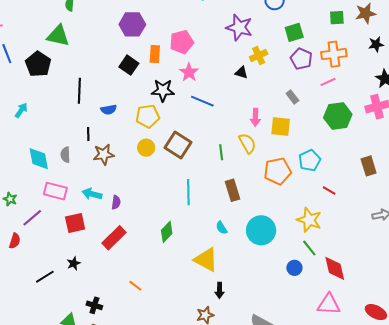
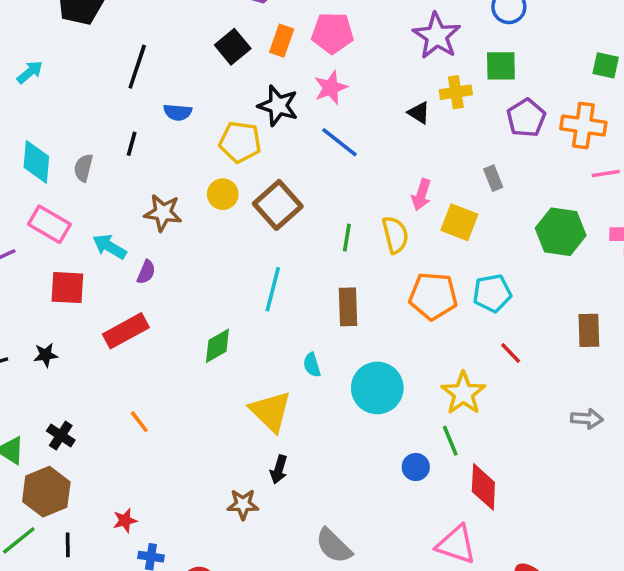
green square: (294, 32) -> (501, 66), moved
pink line: (328, 82) -> (606, 173), moved
brown star: (104, 154) -> (163, 213), moved

